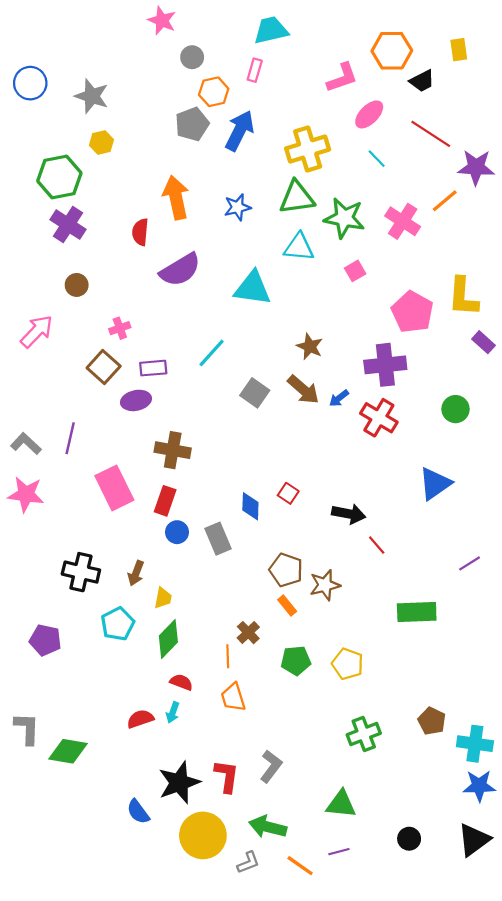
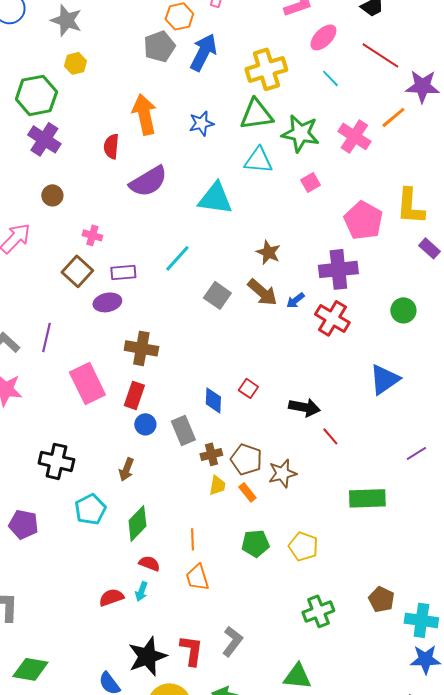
pink cross: (120, 328) -> (92, 235), turned 36
brown arrow: (136, 573) -> (126, 469), moved
yellow trapezoid: (163, 598) -> (217, 485), moved
brown cross: (248, 633) -> (211, 454), moved, turned 30
green diamond: (68, 751) -> (30, 669), moved

